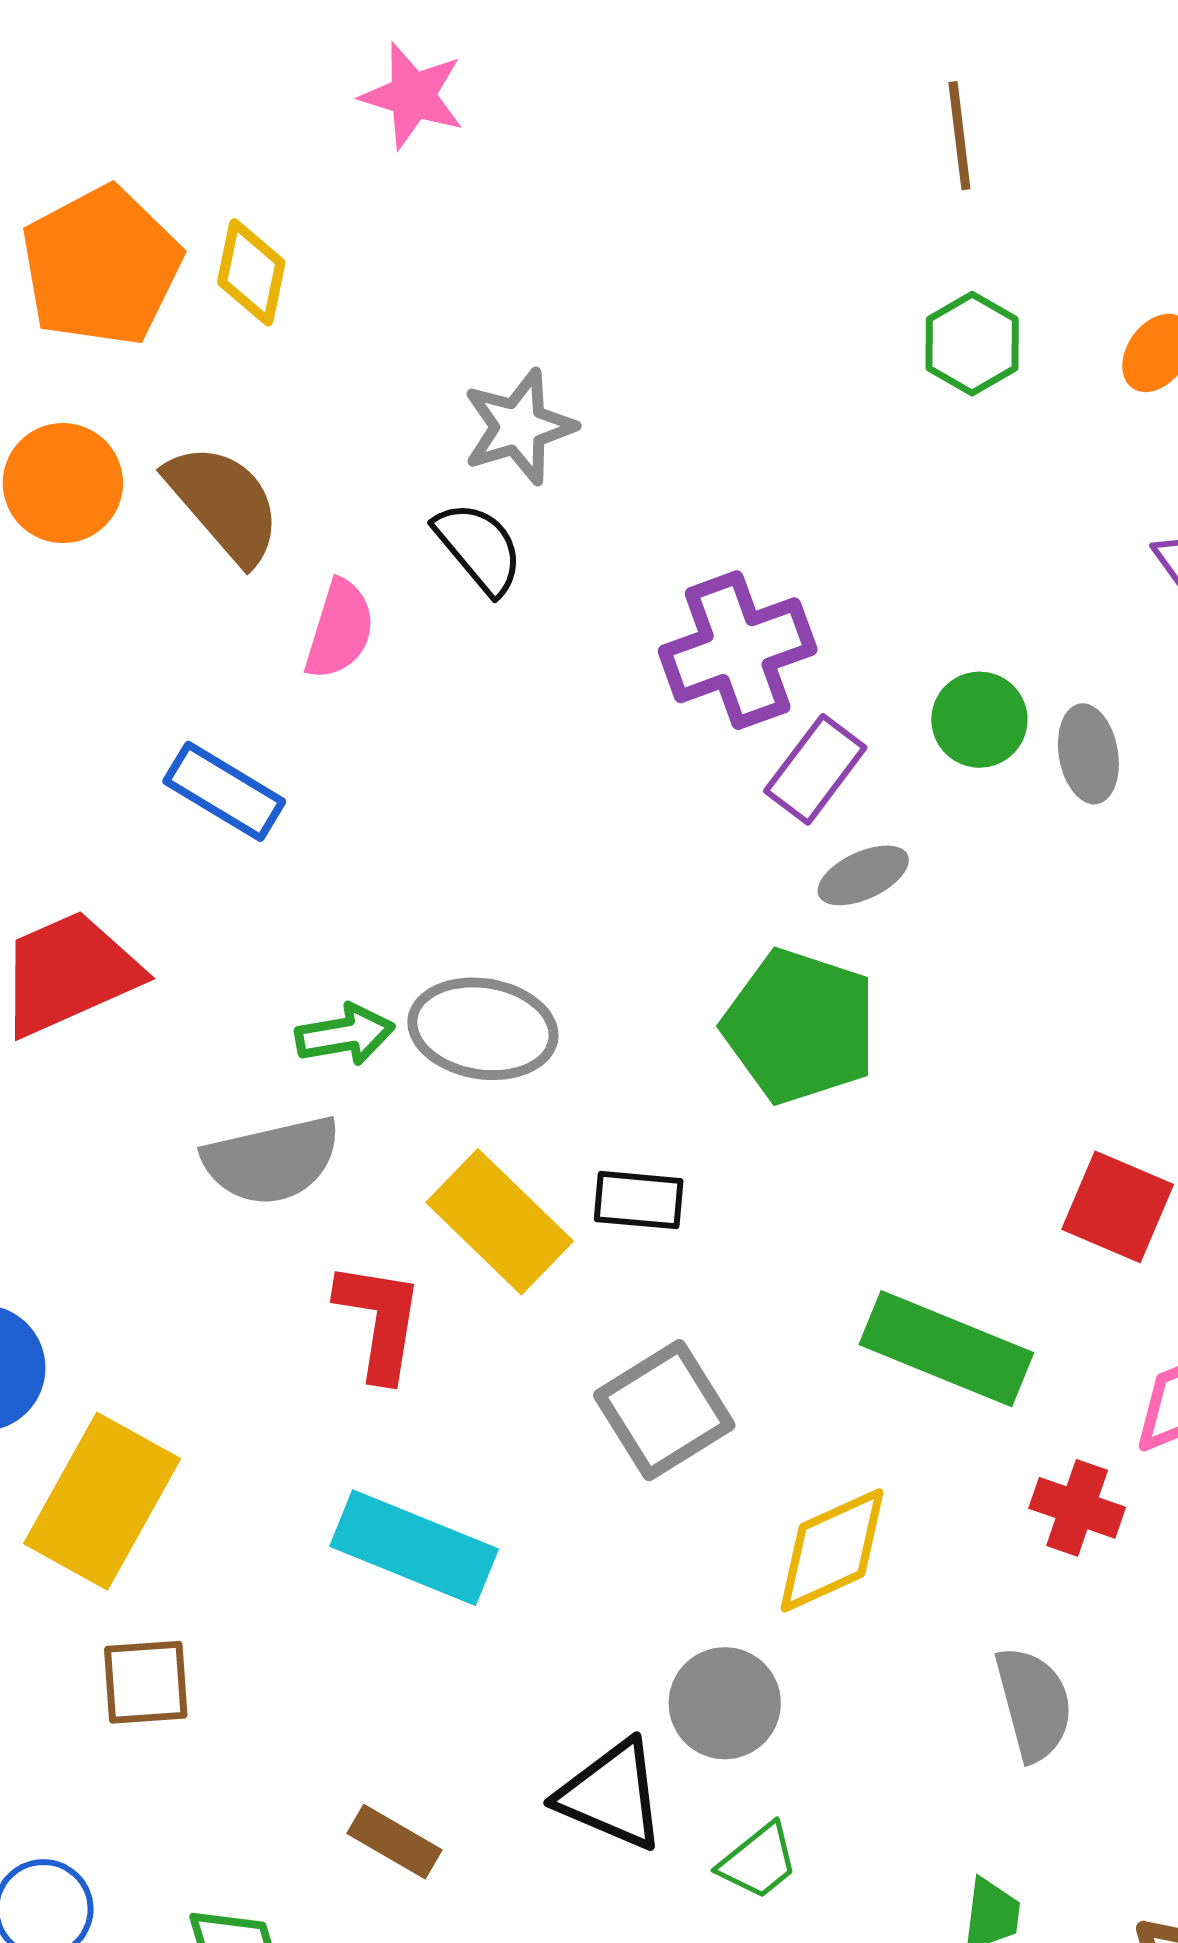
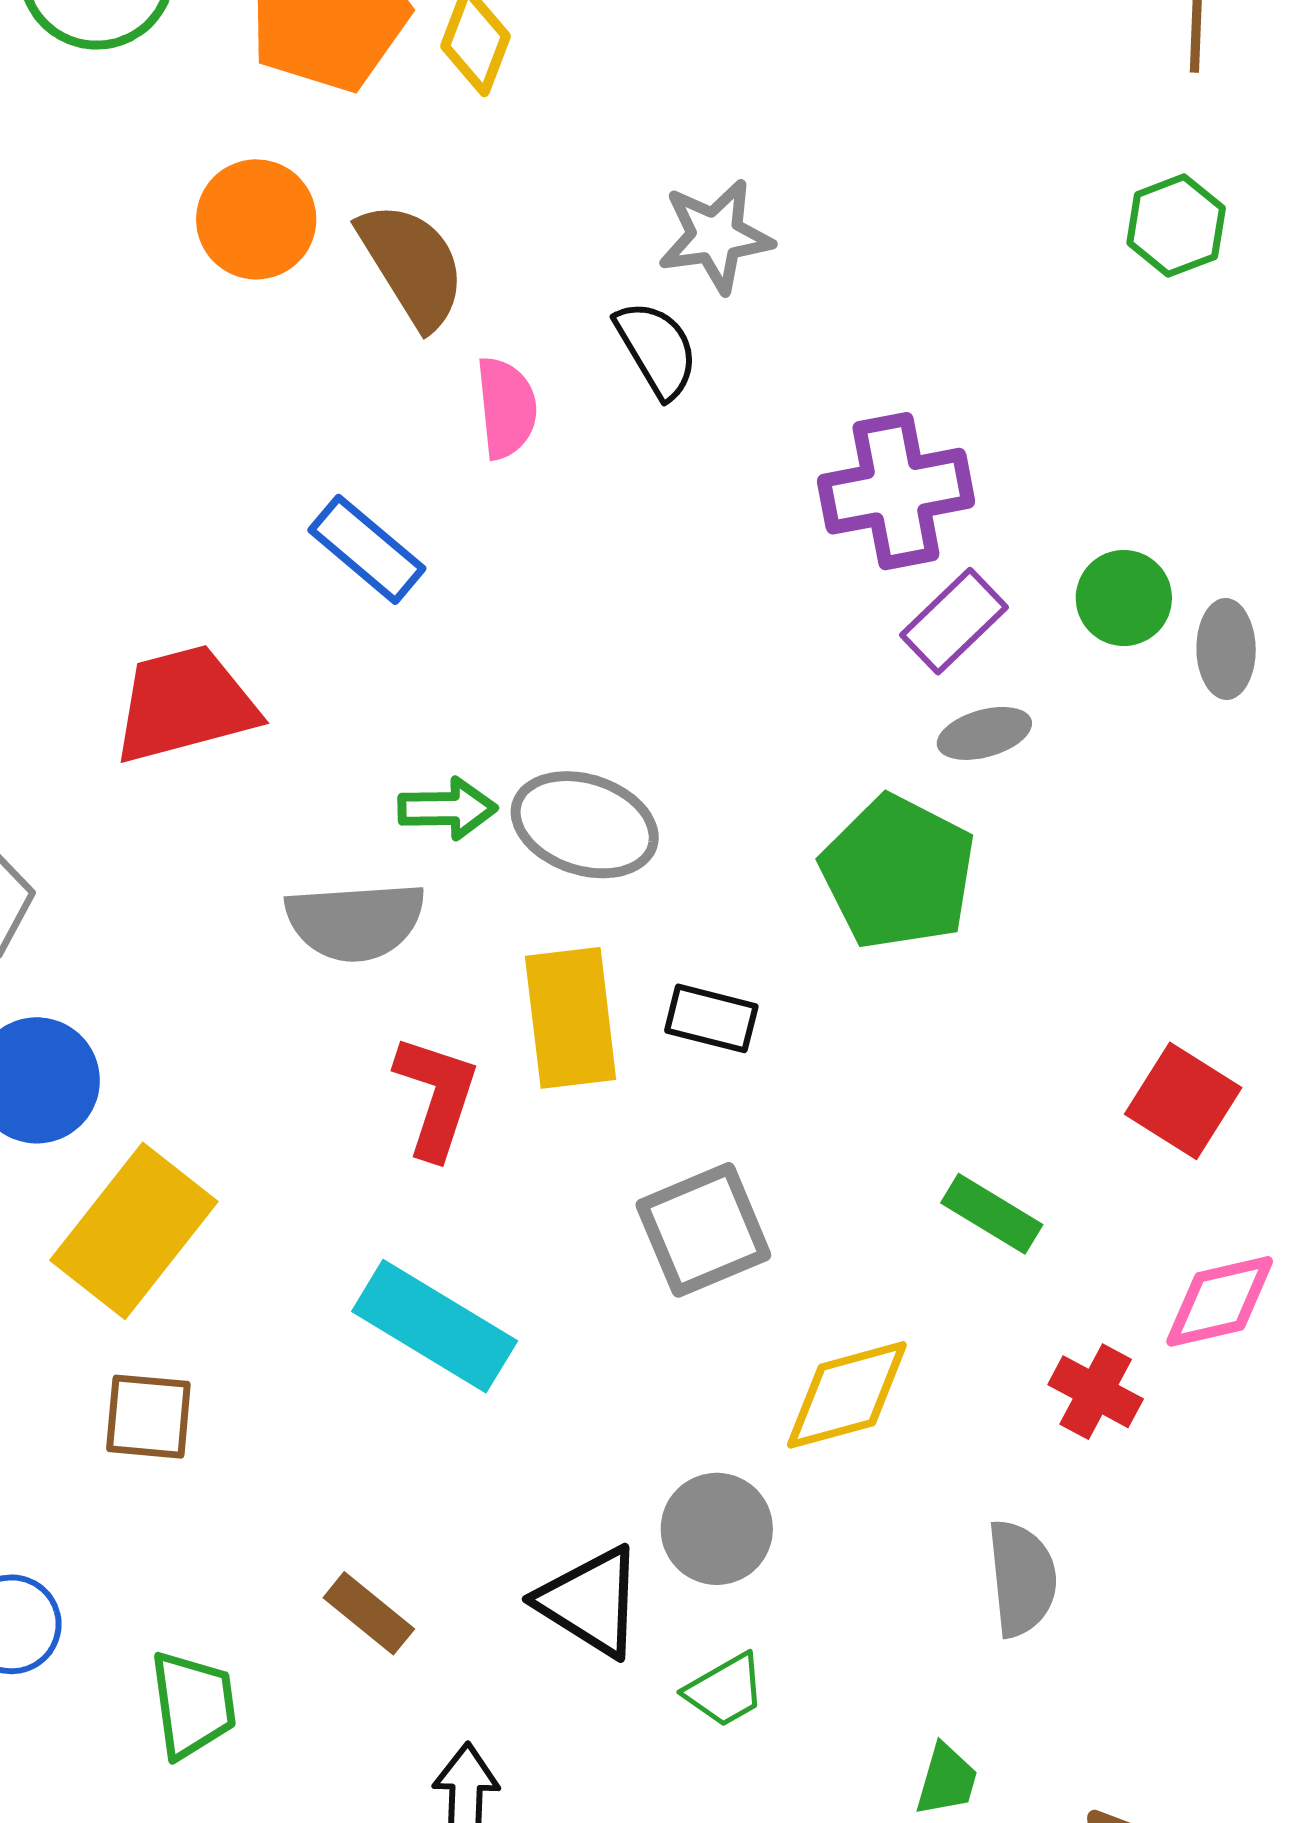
pink semicircle: (340, 630) -> (506, 408), turned -32
yellow rectangle: (500, 1222) -> (571, 1018), turned 30
green rectangle: (946, 1349) -> (992, 1214), size x0.6

